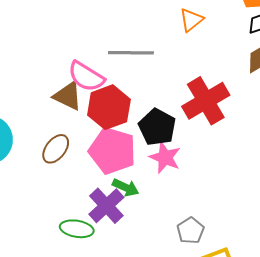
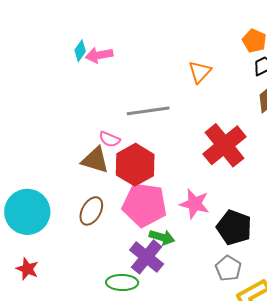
pink semicircle: (86, 76) -> (110, 139), size x0.6
black pentagon: (157, 127) -> (234, 227), moved

